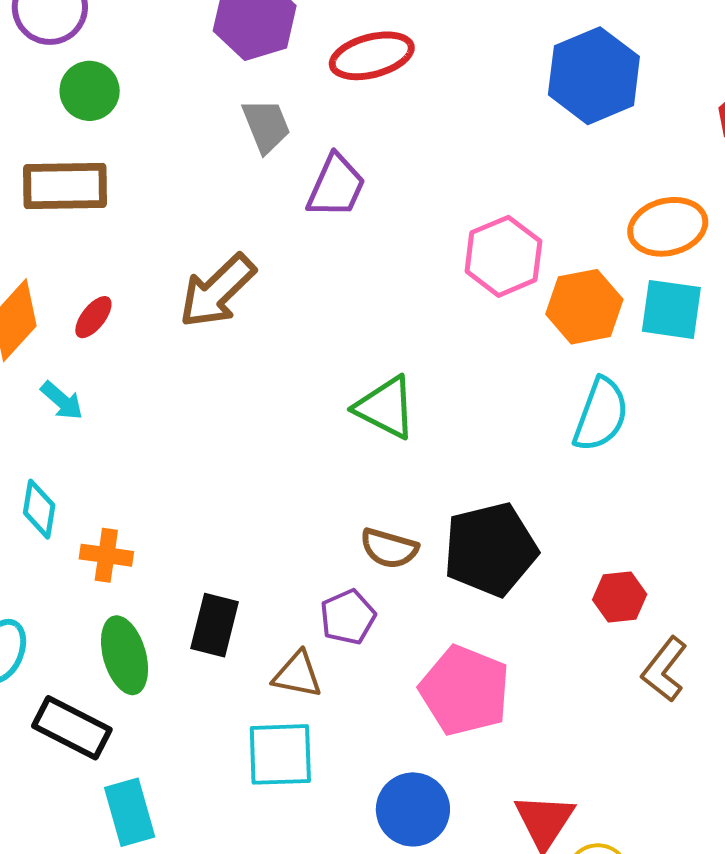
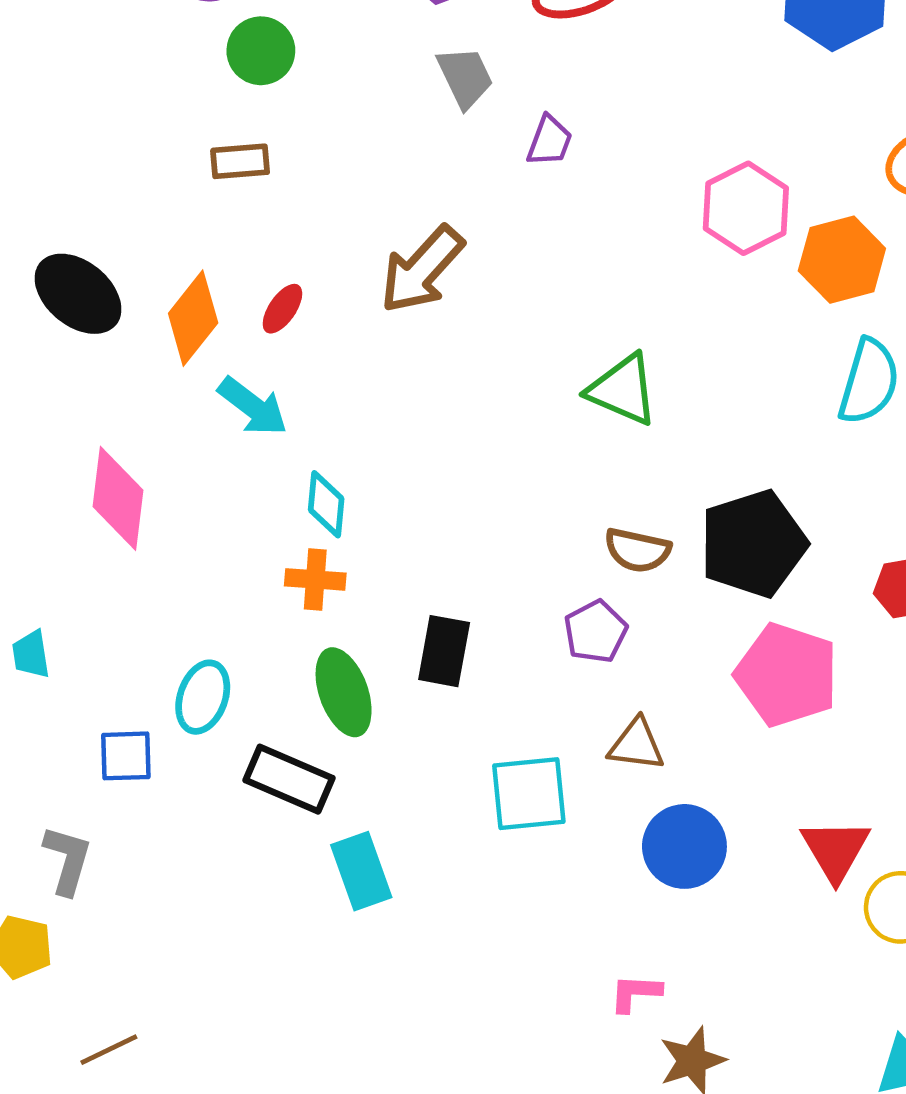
brown rectangle: (65, 186) -> (240, 161), size x0.6
purple trapezoid: (336, 186) -> (549, 141), size x0.7
cyan arrow: (62, 401) -> (253, 406), size x1.4
cyan diamond: (39, 509) -> (326, 504), moved
brown triangle: (297, 675) -> (636, 745), moved
pink pentagon: (465, 691) -> (787, 675), moved

